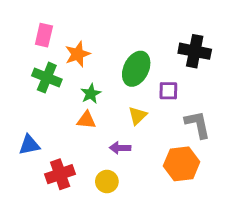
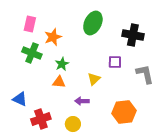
green ellipse: (136, 69) -> (93, 23), moved
gray L-shape: (198, 124) -> (145, 74), moved
blue triangle: (29, 145) -> (20, 99), turned 35

